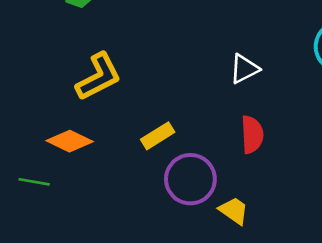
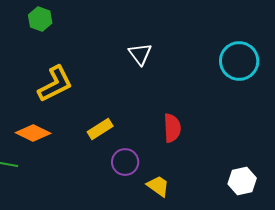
white triangle: (244, 69) -> (140, 54), moved, turned -40
purple circle: (190, 179) -> (125, 162), size x0.7

